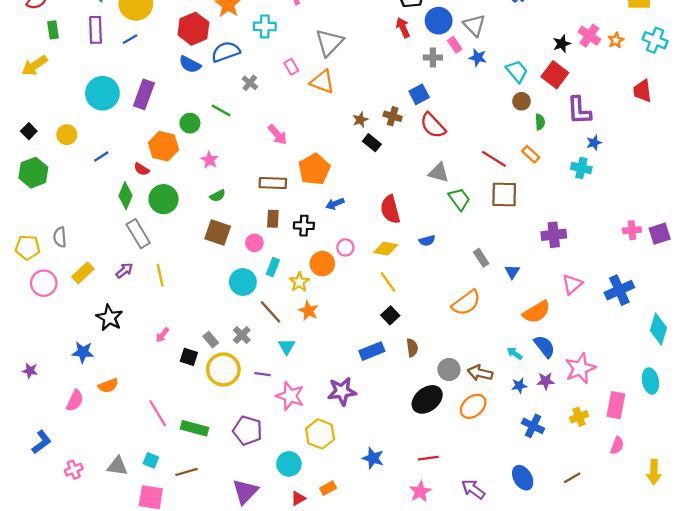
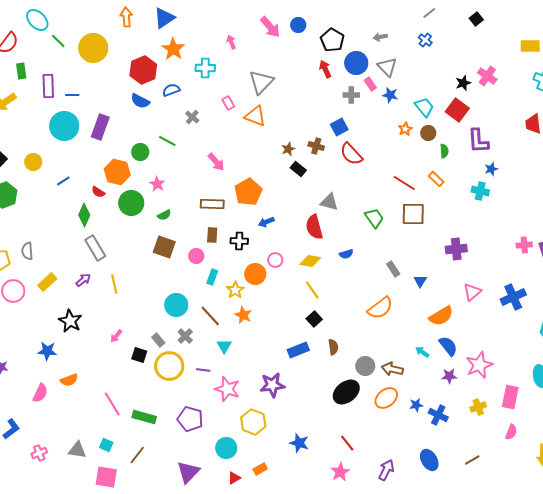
purple rectangle: (96, 30) -> (48, 86), moved
blue line: (130, 39) -> (72, 95), moved, turned 32
orange star: (616, 40) -> (405, 129), moved
blue semicircle: (226, 52) -> (171, 90), size x0.7
gray triangle: (439, 173) -> (329, 202), moved
green circle: (163, 199) -> (131, 203), moved
cyan circle: (243, 282) -> (176, 305), moved
blue star: (519, 386) -> (416, 405), moved
red line: (428, 458) -> (347, 443), turned 60
brown line: (186, 472) -> (137, 455), turned -36
purple arrow: (473, 489) -> (386, 470), turned 80

